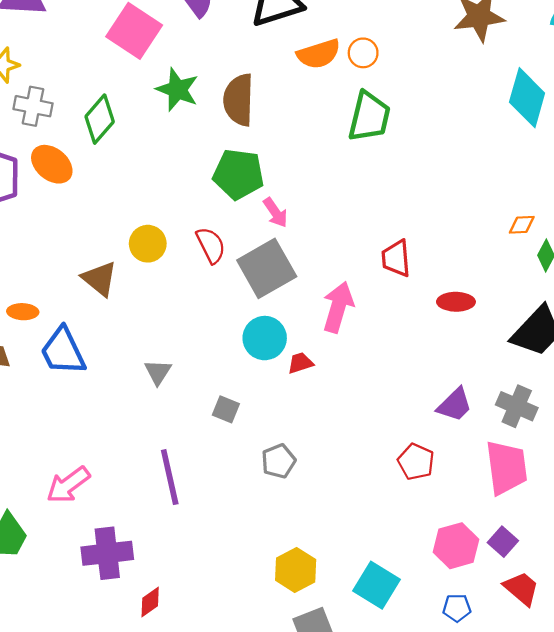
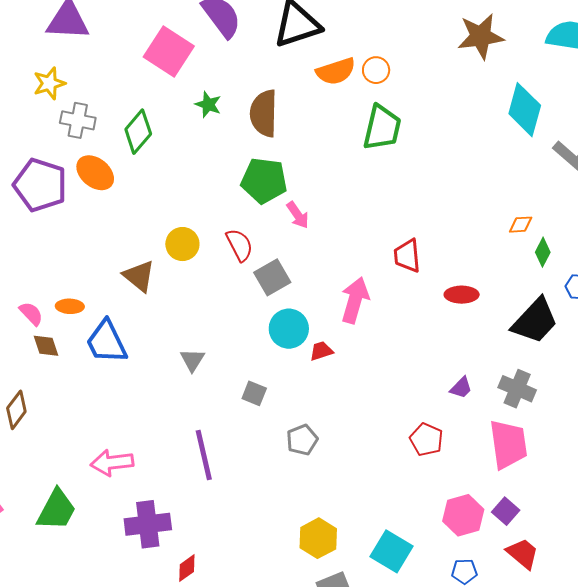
green star: (177, 90) -> (208, 104), size x0.7
gray square: (267, 268) -> (272, 277), moved, size x0.7
purple trapezoid: (455, 405) -> (461, 388), size x0.7
pink arrow: (68, 485) -> (112, 463), turned 30

